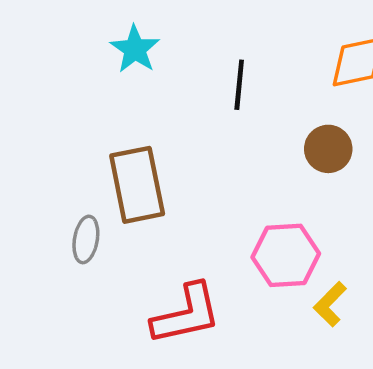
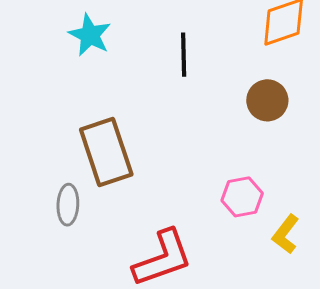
pink hexagon: (286, 255) -> (242, 197), size x0.7

